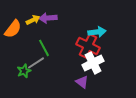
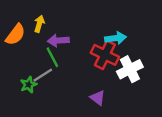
purple arrow: (48, 18) -> (58, 41), moved
yellow arrow: (33, 20) -> (39, 24), turned -48
white cross: (93, 63) -> (130, 69), moved

